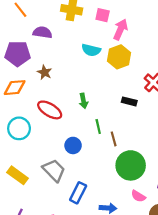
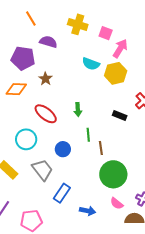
cyan circle: (19, 128) -> (26, 139), moved

